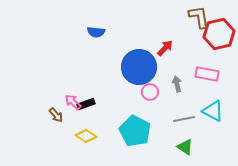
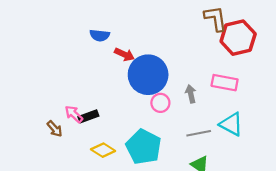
red arrow: (165, 48) -> (124, 54), moved, turned 72
yellow diamond: (86, 136) -> (103, 150), moved

